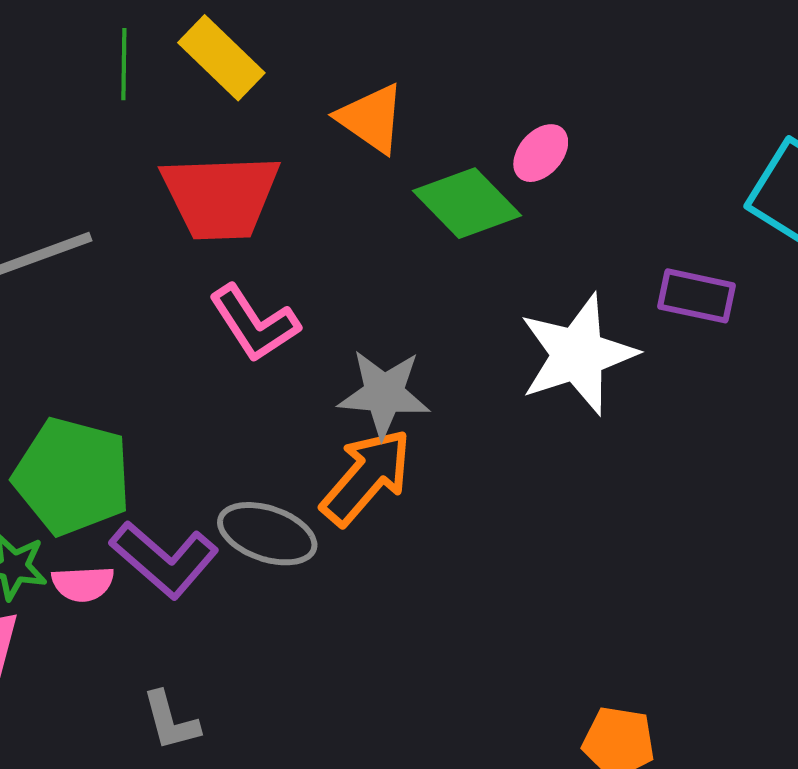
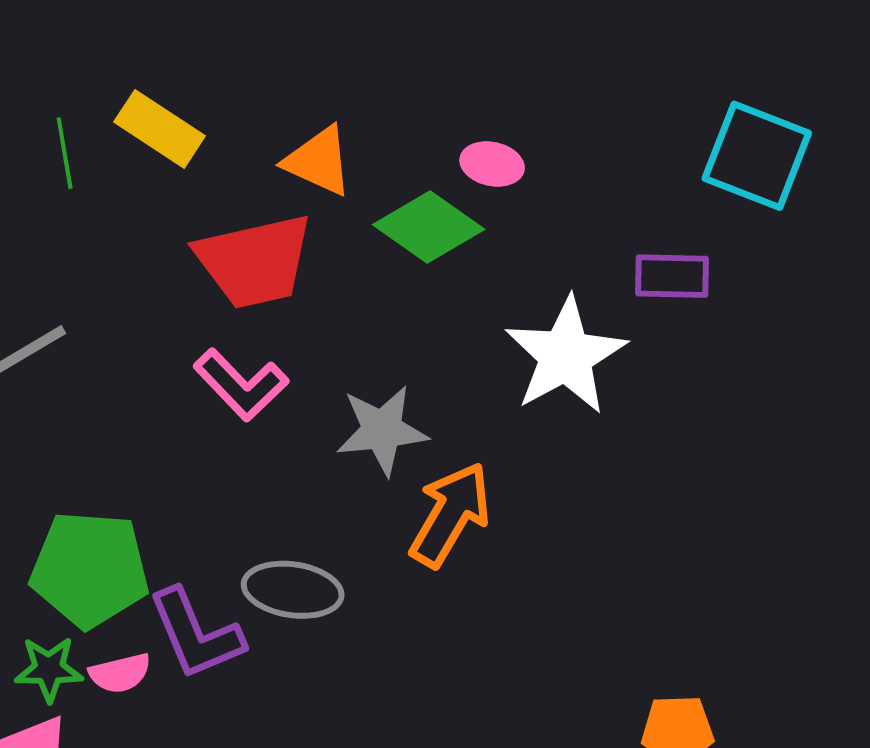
pink ellipse: (541, 153) -> (492, 164), turned 72
red trapezoid: (220, 197) -> (254, 261), moved
orange arrow: (366, 477) -> (450, 515), moved
purple L-shape: (164, 559) -> (196, 634), turned 37

